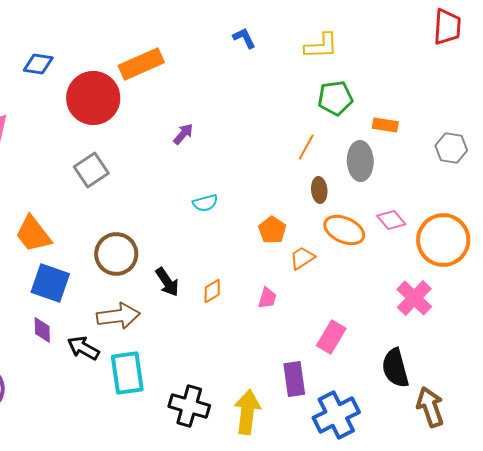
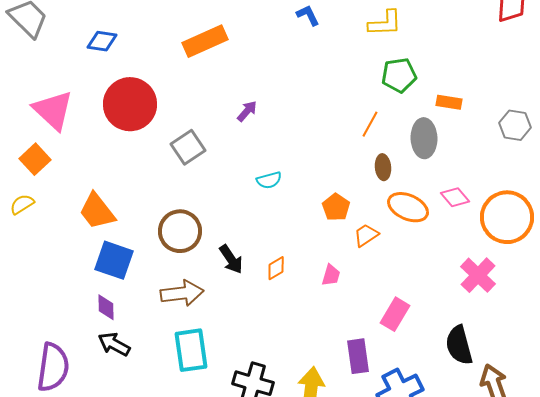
red circle: (93, 98) -> (130, 104), moved
gray square: (91, 170) -> (188, 147), moved
black arrow: (83, 348) -> (114, 344), moved

